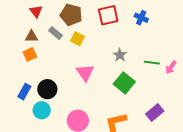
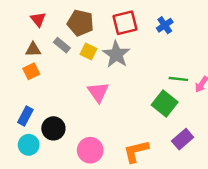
blue cross: (141, 18) -> (165, 25), turned 32
gray star: (120, 55) -> (116, 54), moved, size x1.6
green square: (124, 83) -> (165, 103), moved
black circle: (47, 89) -> (53, 128), moved
cyan circle: (42, 110) -> (29, 145), moved

